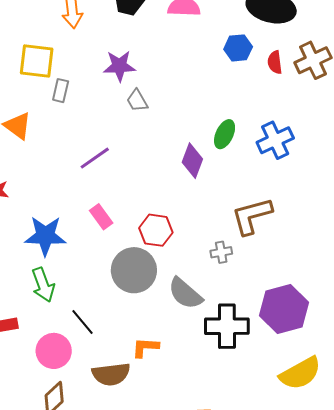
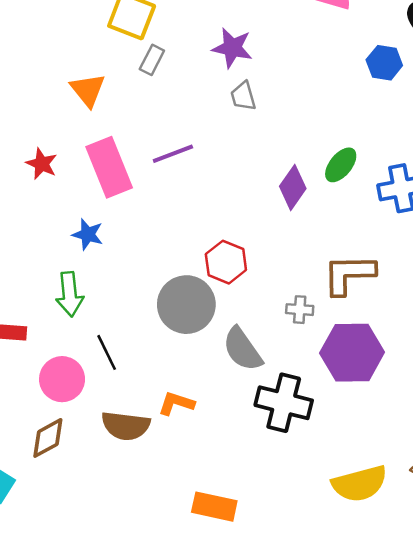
pink rectangle: (101, 217) -> (109, 167), moved, size x1.8
blue star: (45, 236) -> (88, 234), size x0.6
purple hexagon: (284, 309) -> (352, 353), moved

